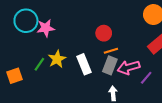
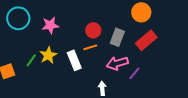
pink star: (46, 28) -> (50, 25), moved
orange line: (111, 51) -> (90, 47), moved
gray rectangle: (110, 65) -> (117, 37), moved

